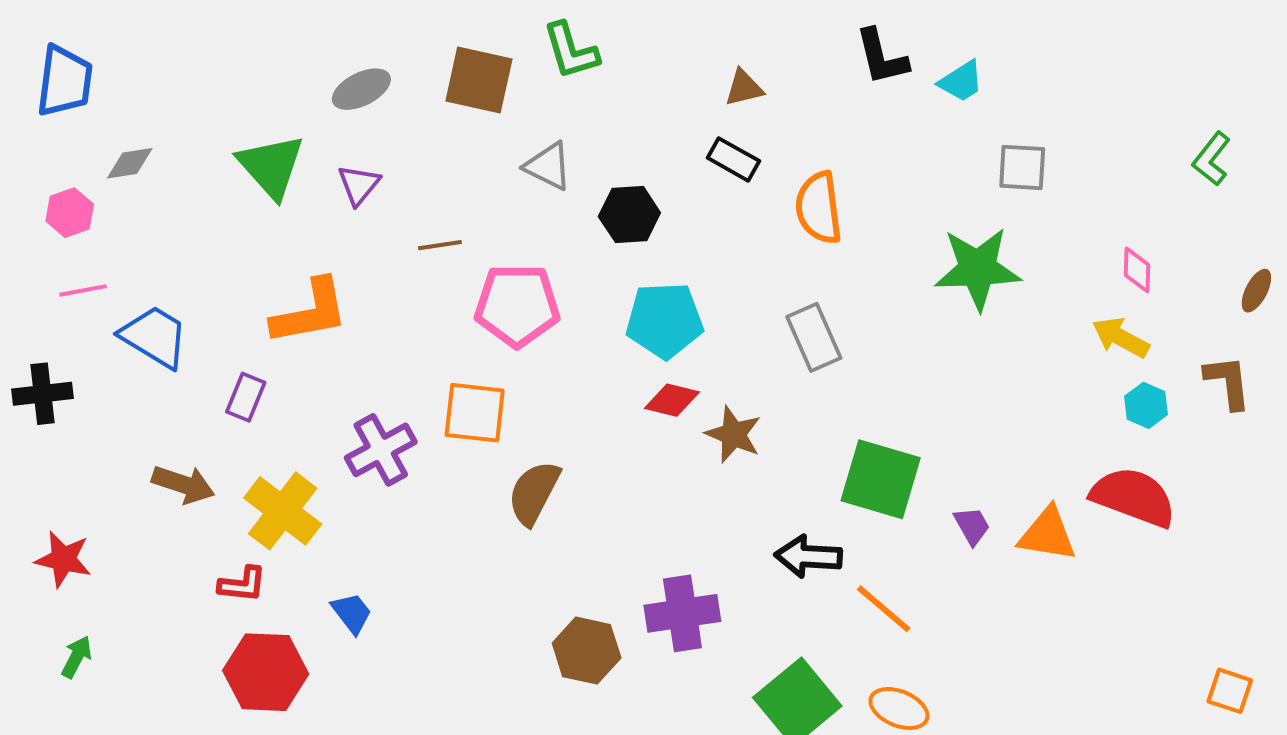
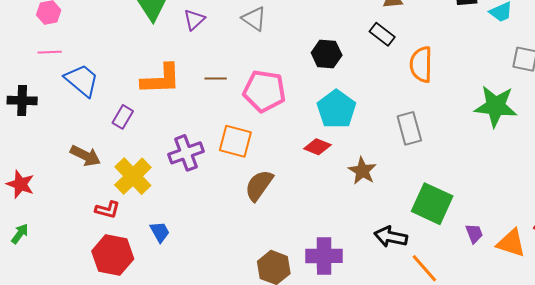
gray triangle: (548, 166) -> (254, 19), moved
brown line: (440, 245) -> (216, 79), moved
cyan pentagon: (665, 320) -> (336, 109), turned 30
red diamond: (672, 400) -> (317, 147), moved

